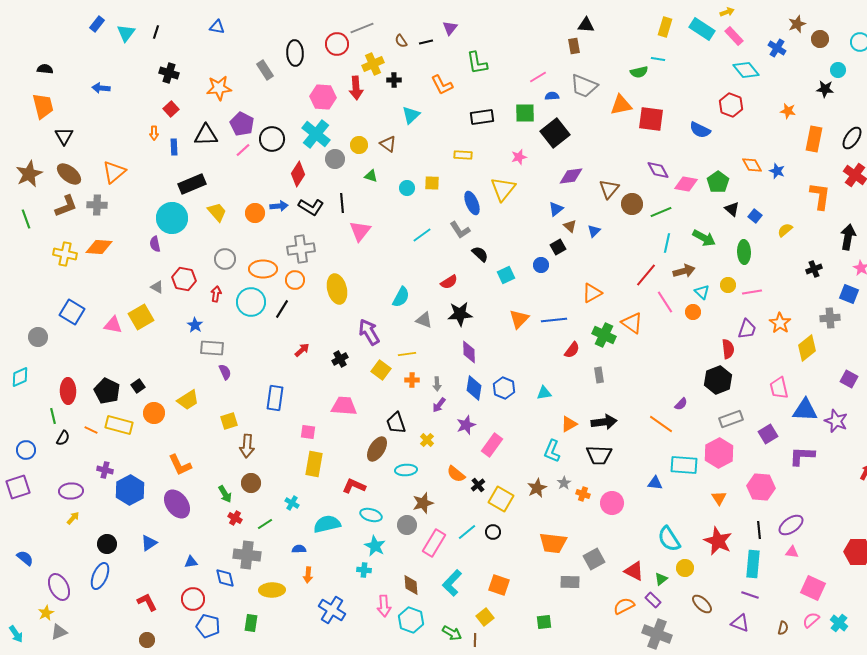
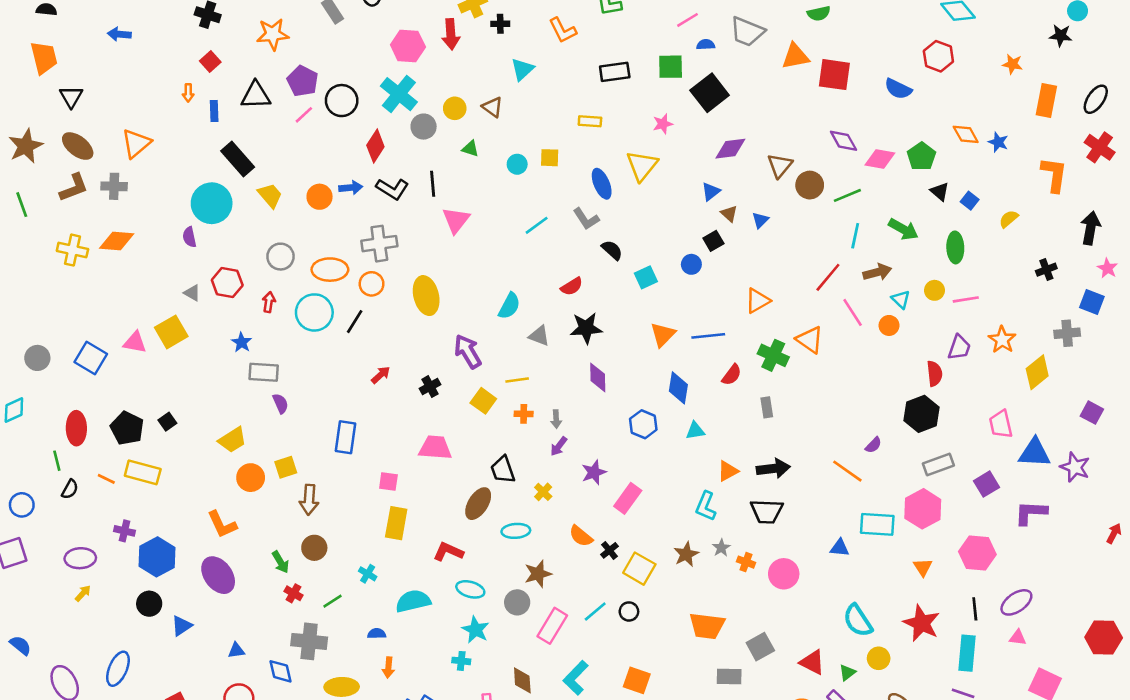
black rectangle: (192, 184) -> (238, 159), turned 72
blue square: (72, 312) -> (91, 358), moved
blue diamond: (474, 388) -> (678, 388), moved
orange circle: (154, 413) -> (251, 478), moved
black circle: (107, 544) -> (149, 604), moved

